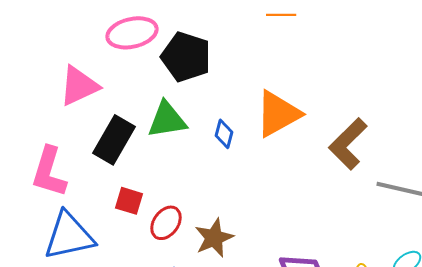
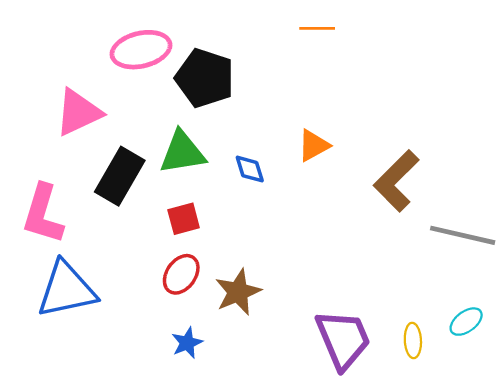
orange triangle: (278, 114) -> (314, 145), size x0.6
blue diamond: (224, 134) -> (250, 169), turned -32
red square: (129, 201) -> (184, 219), moved, turned -32

